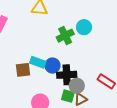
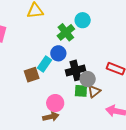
cyan rectangle: (38, 62) -> (45, 64), turned -63
blue circle: (52, 66) -> (58, 53), moved

